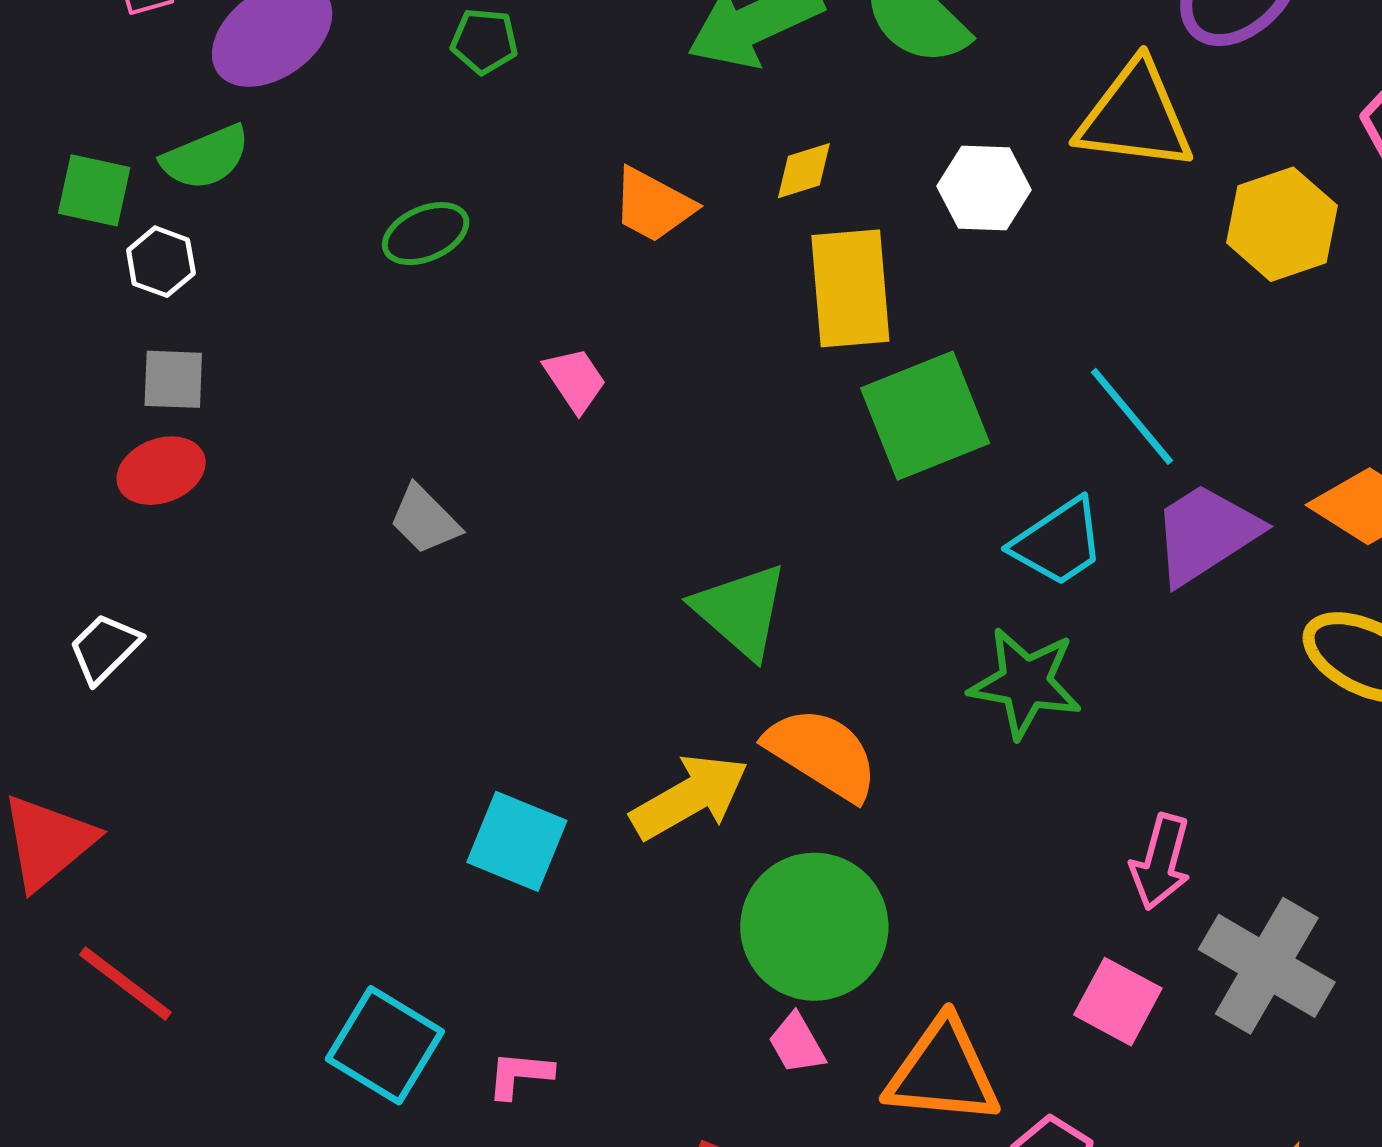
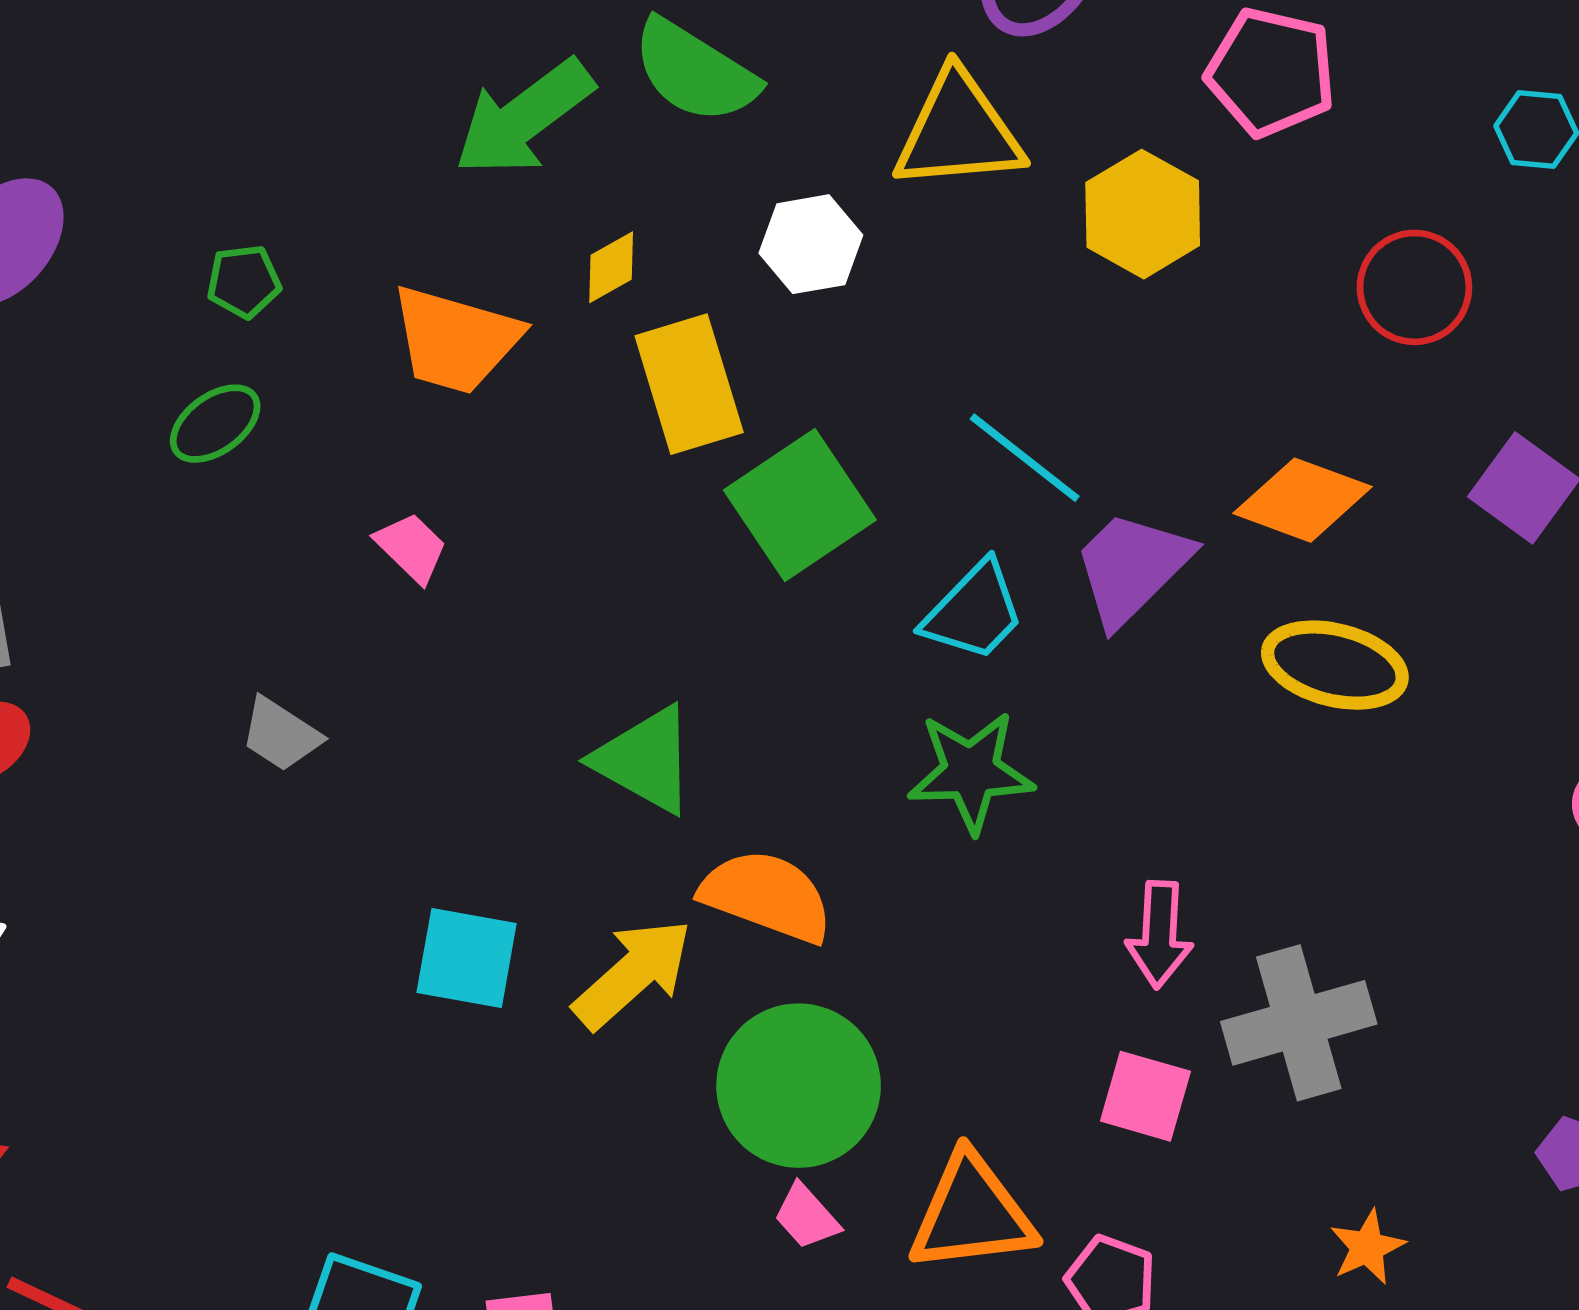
green pentagon: (484, 41) -> (244, 281), moved
orange trapezoid: (653, 205) -> (456, 340), size x1.4
cyan square: (517, 841) -> (467, 958), moved
gray cross: (1267, 966) -> (1299, 1023), turned -34

